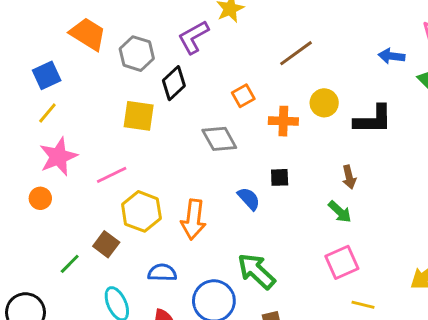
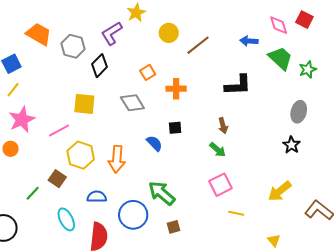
brown line: (296, 53) -> (198, 45), moved
yellow circle: (324, 103) -> (169, 33), moved
yellow square: (139, 116) -> (84, 104), moved

